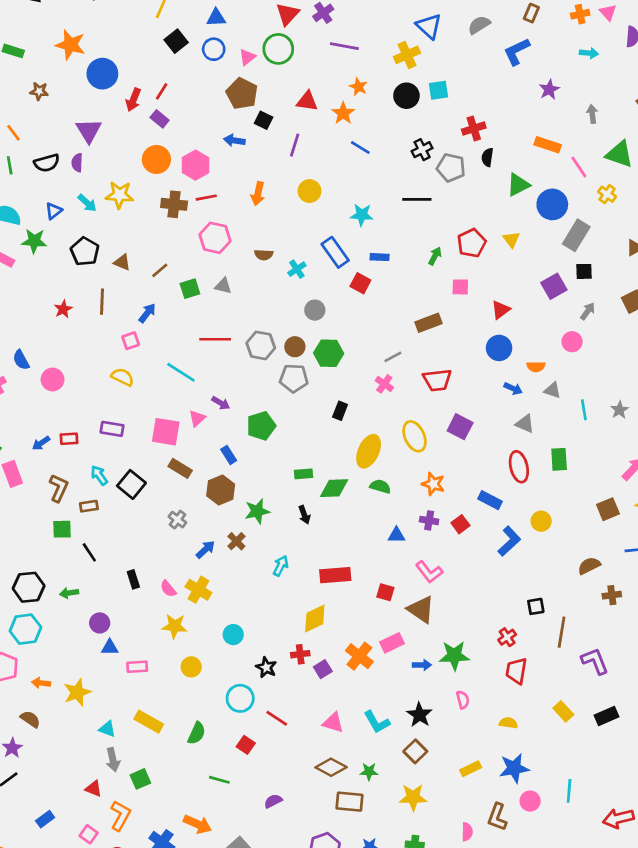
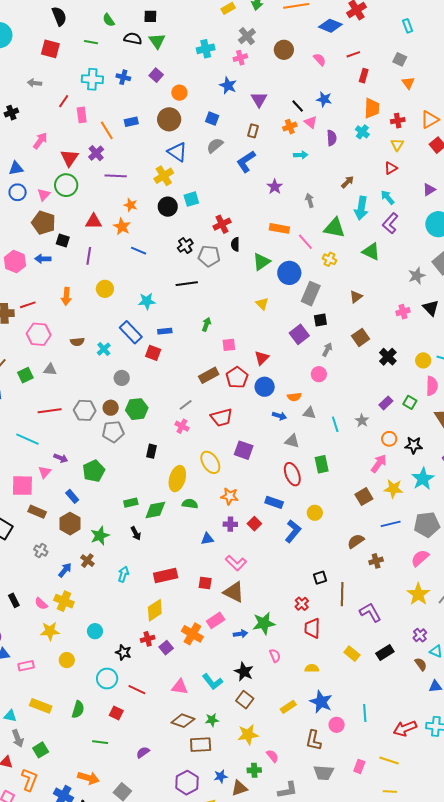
pink hexagon: (196, 165) -> (15, 262), moved
red pentagon: (472, 243) -> (237, 377), moved
blue star: (514, 768) -> (321, 702), turned -30
pink semicircle: (467, 832) -> (272, 756), moved, turned -32

